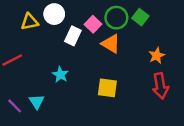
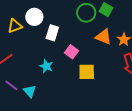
pink square: (93, 24) -> (71, 52), moved
orange triangle: (111, 44) -> (104, 37), moved
purple line: (15, 106) -> (11, 85), moved

